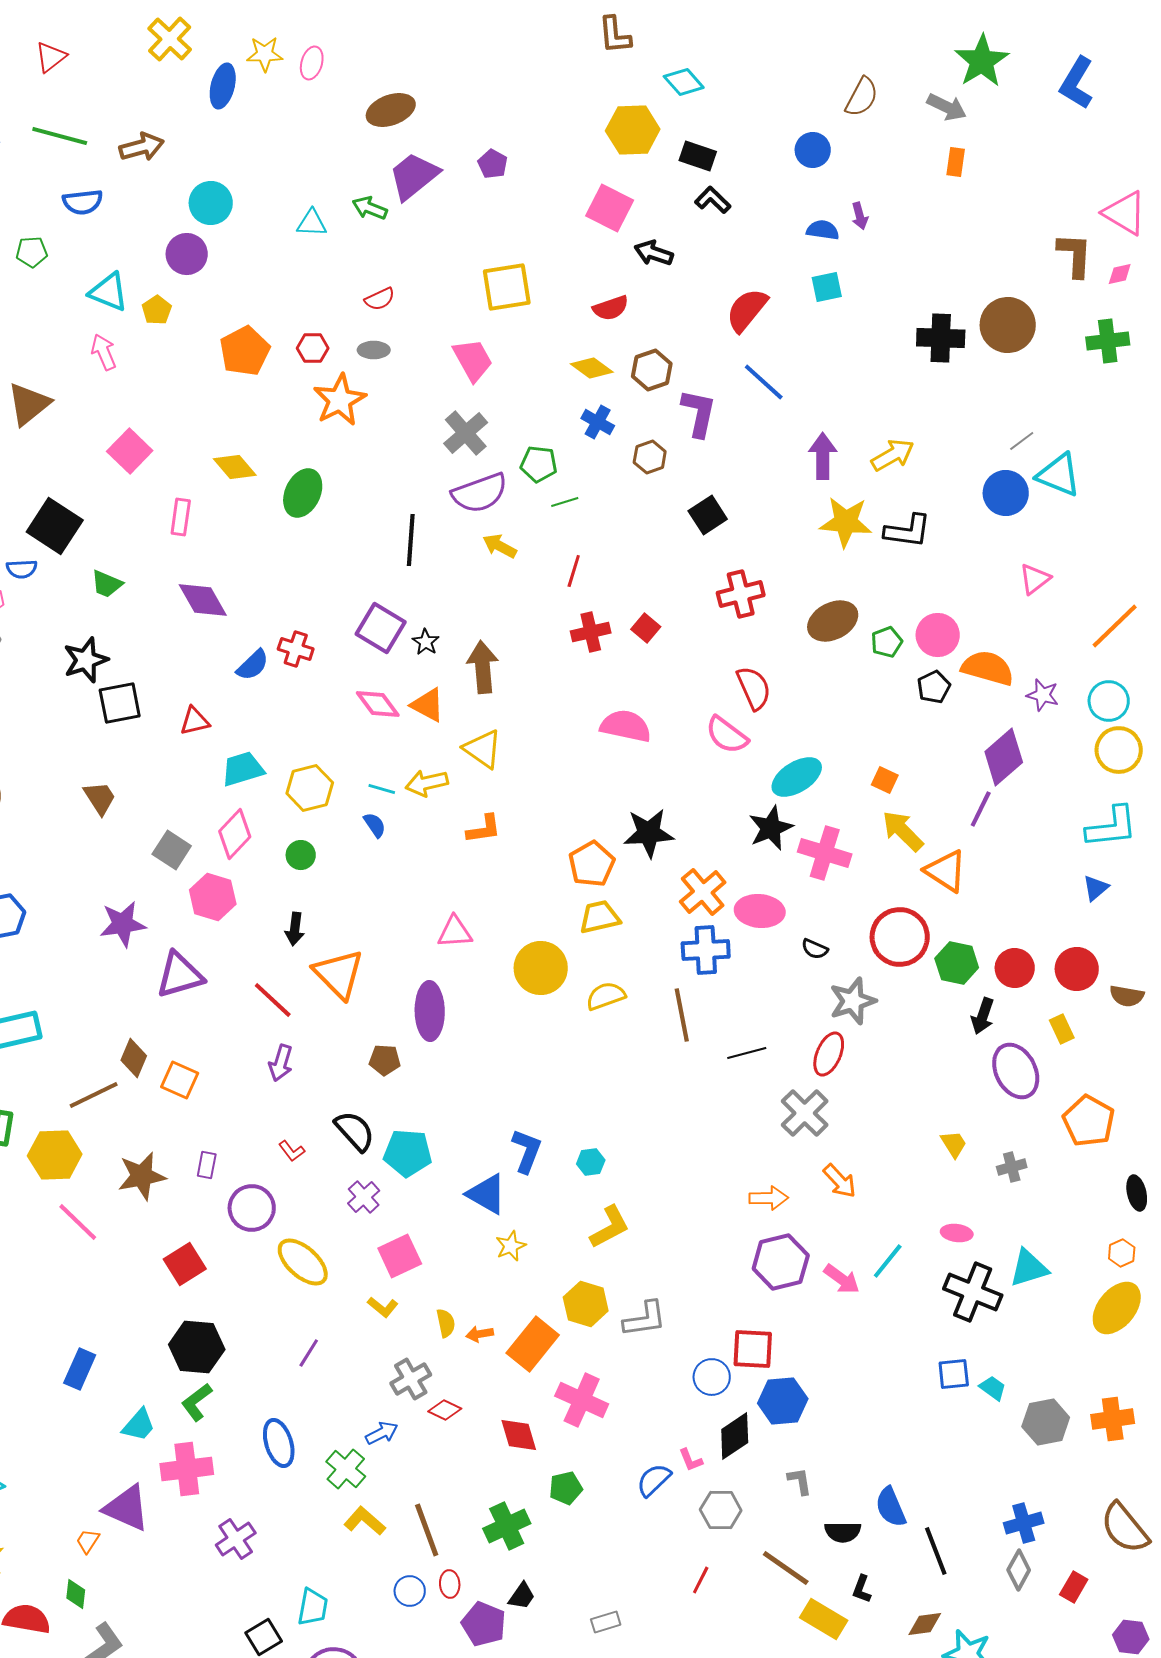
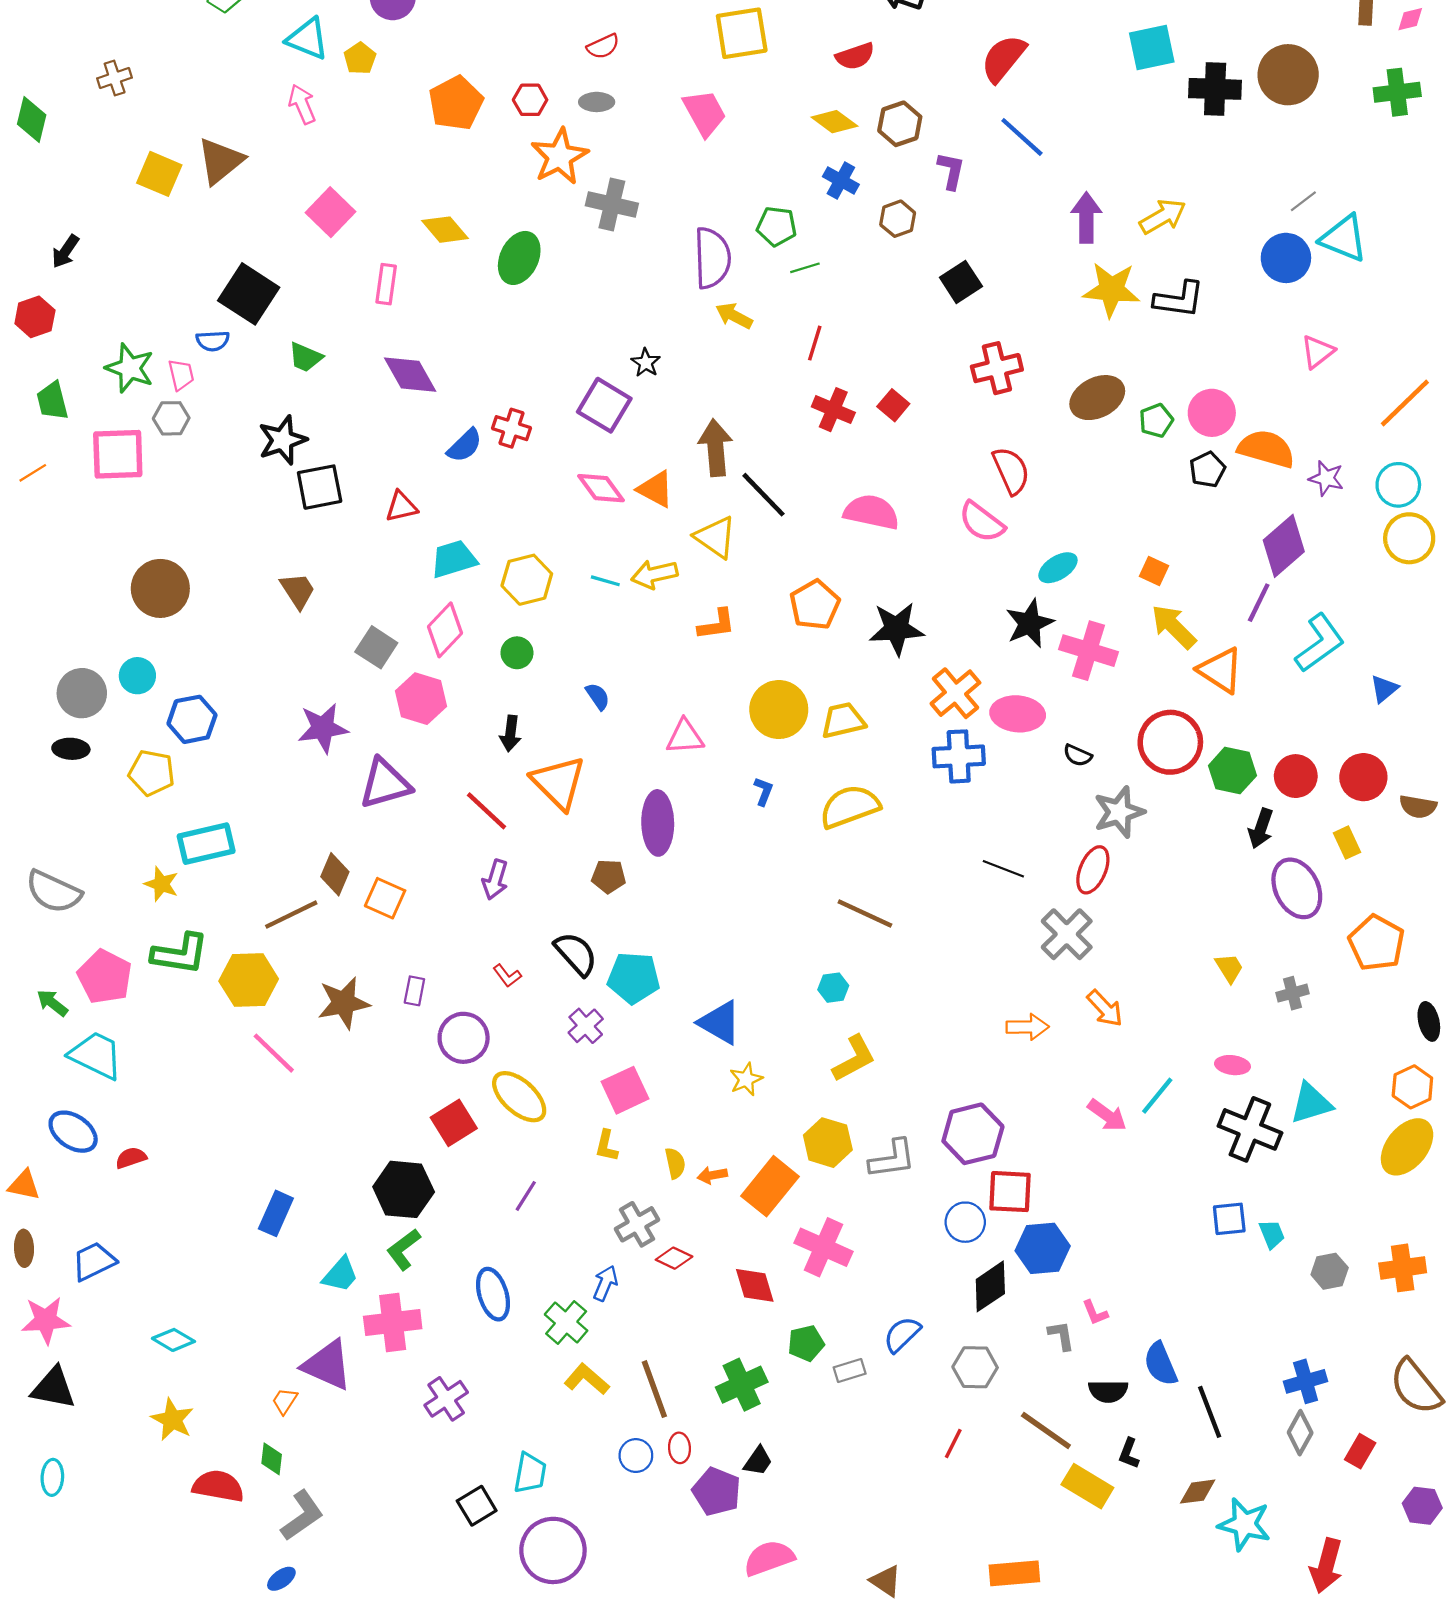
cyan square: (827, 287) -> (1152, 47), moved, size x1.4
purple L-shape: (699, 413) -> (951, 171), size x0.7
gray cross: (466, 433) -> (612, 205), moved, turned -36
purple semicircle: (480, 493) -> (712, 258), turned -72
black line: (411, 540) -> (763, 495), moved, turned -48
red cross: (591, 632) -> (833, 410), turned 36
black star: (426, 642) -> (646, 363), moved
cyan ellipse: (797, 777) -> (1058, 568), size x0.7
blue semicircle: (375, 825) -> (598, 696), moved
cyan L-shape: (1112, 827) -> (1320, 643), moved, turned -30
orange pentagon: (592, 864) -> (815, 605), moved
yellow circle: (541, 968) -> (779, 710), moved
yellow semicircle: (606, 996) -> (850, 807), size x1.4
brown line: (682, 1015) -> (865, 913), moved, turned -54
black line: (747, 1053) -> (1003, 869), turned 36
blue L-shape: (527, 1151) -> (763, 791), moved, size x0.6
orange hexagon: (1122, 1253) -> (1412, 1087), size x1.4
purple hexagon: (781, 1262) -> (973, 1134), moved
red square: (185, 1264) -> (454, 1123), moved
yellow L-shape: (383, 1307) -> (606, 1146), turned 64
cyan trapezoid: (993, 1388) -> (1272, 1234), turned 32
gray hexagon: (1046, 1422) -> (1330, 1271), size x0.7
blue arrow: (382, 1433) -> (605, 1283), turned -40
pink L-shape: (691, 1460) -> (1095, 1313), moved
gray rectangle: (606, 1622) -> (850, 1370), moved

